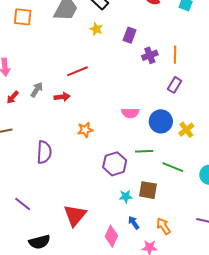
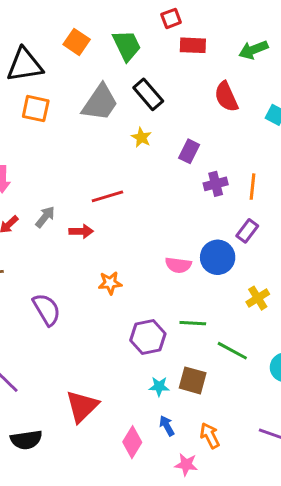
blue circle: (161, 121) -> (218, 257), moved
purple semicircle: (44, 152) -> (47, 309), turned -40

